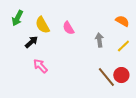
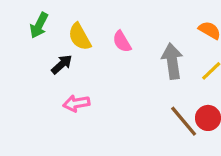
gray arrow: (99, 40) -> (172, 61), size x1.5
pink arrow: (40, 66) -> (76, 103), turned -56

